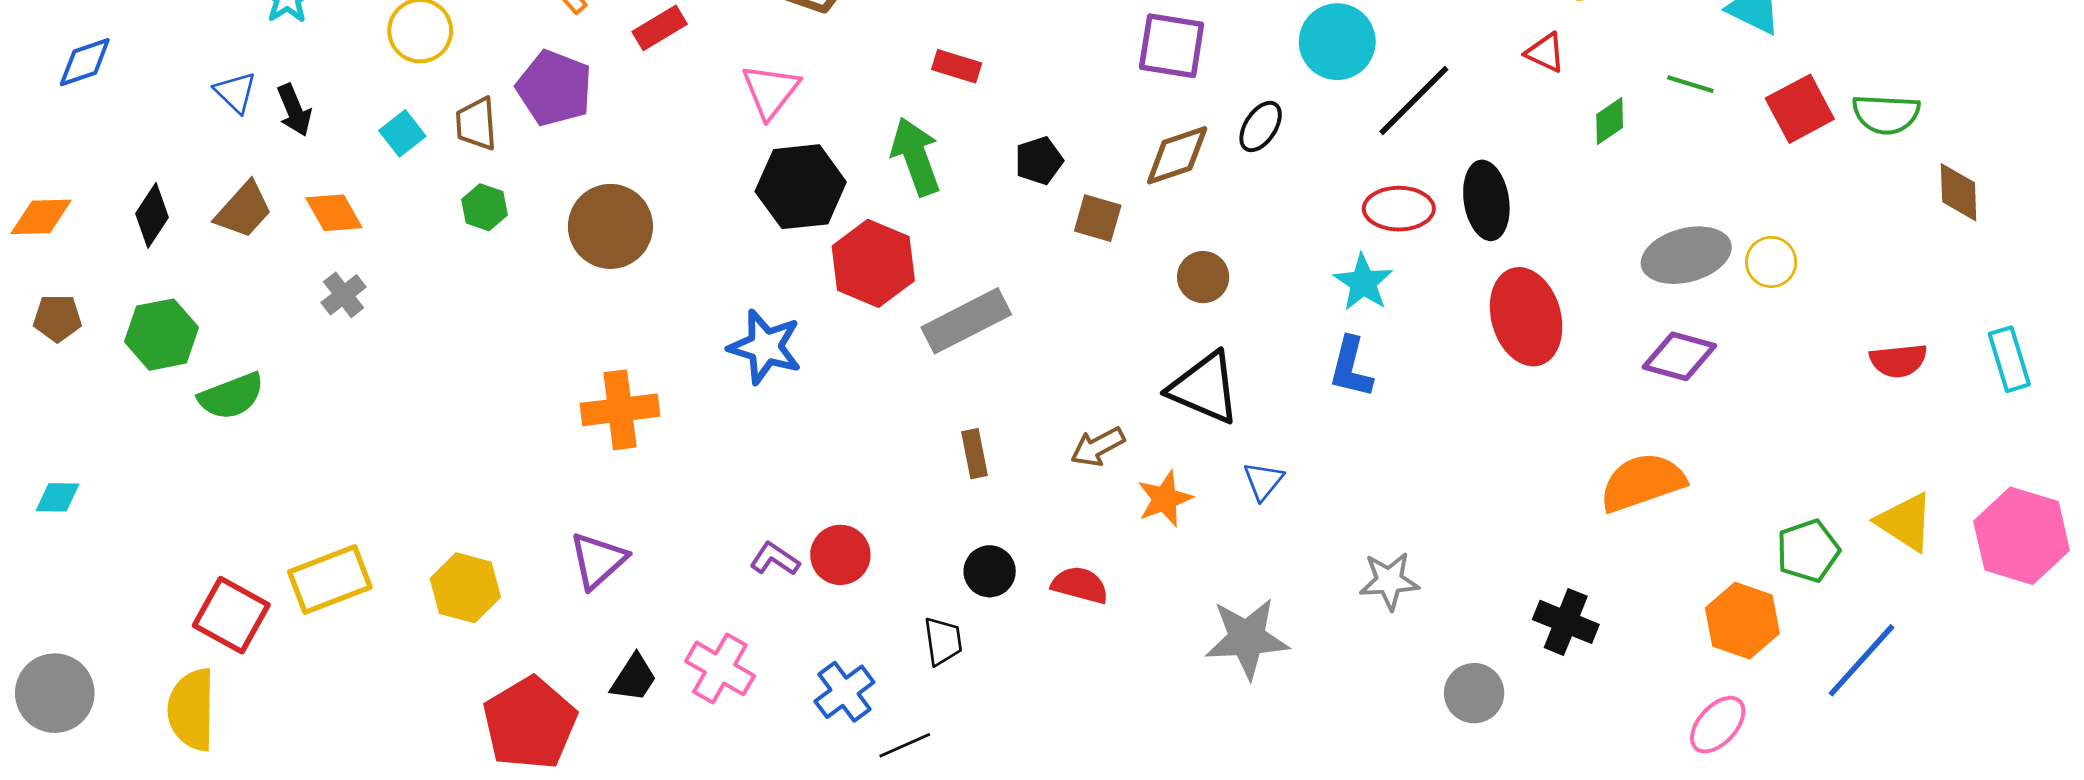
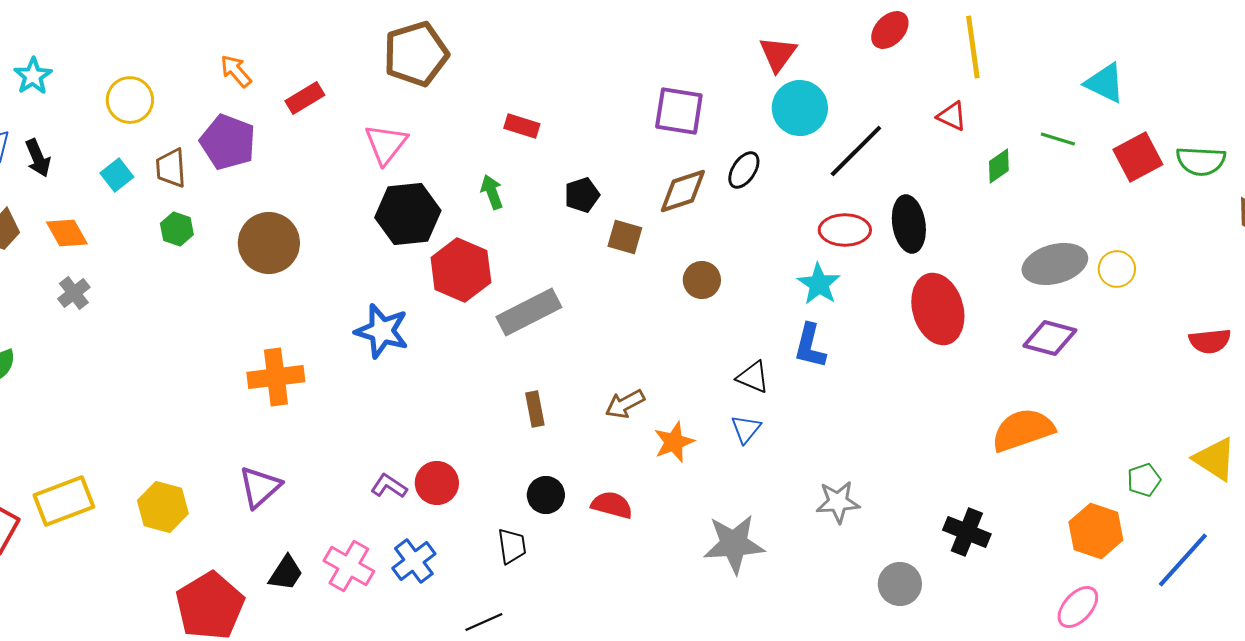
green arrow: (916, 157) -> (492, 192), size x0.6
black triangle: (1204, 388) -> (753, 377), moved, size x0.6
green pentagon: (1808, 551) -> (1144, 480), size x0.7
blue cross: (844, 692) -> (414, 561), moved

